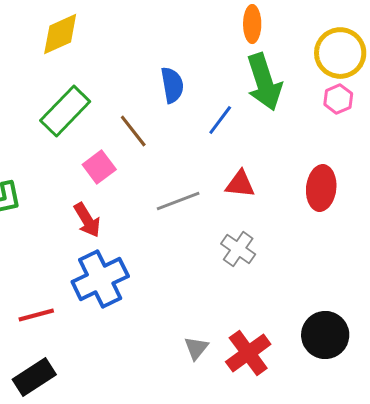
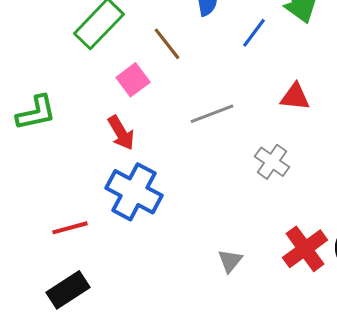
red triangle: (240, 184) -> (295, 97), moved
blue cross: (100, 279) -> (134, 192), turned -36
red cross: (248, 353) -> (305, 249), moved

